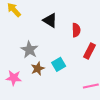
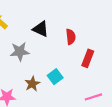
gray star: (29, 50) -> (20, 52), moved, turned -30

